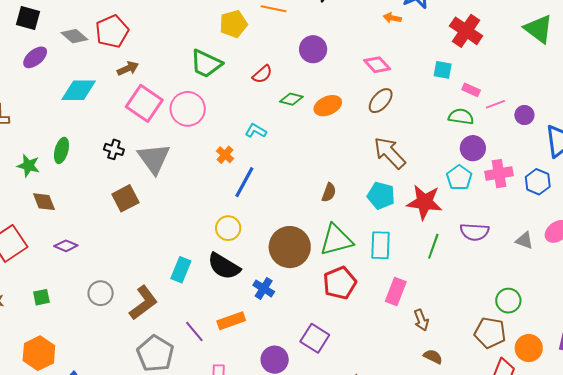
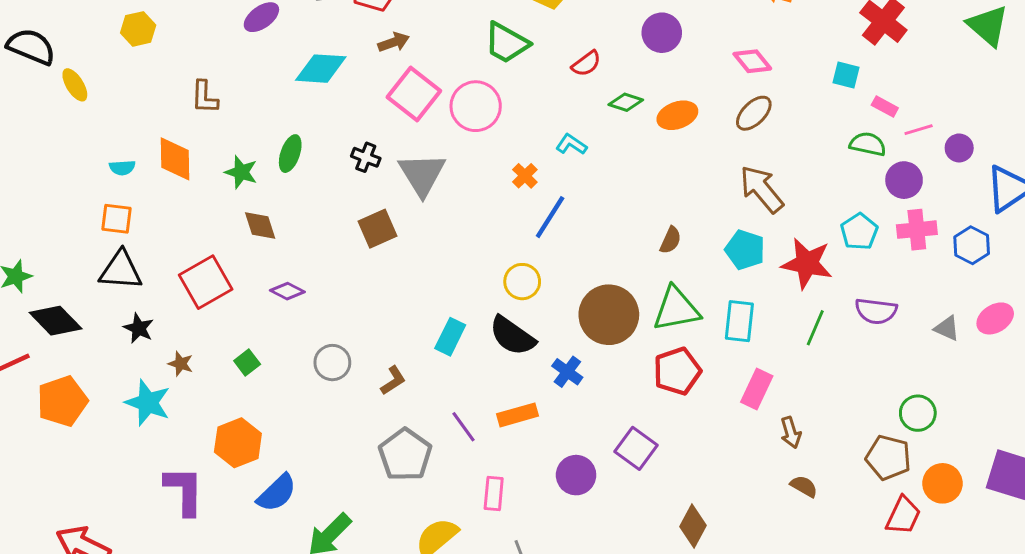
purple circle: (473, 148) -> (904, 180), moved
green square: (41, 297) -> (247, 362), turned -30
brown L-shape: (143, 303) -> (393, 381), size x0.6

